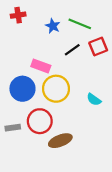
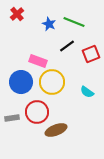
red cross: (18, 15) -> (17, 14), turned -32
red square: (98, 47) -> (91, 54), moved

